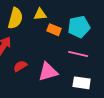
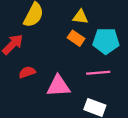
yellow triangle: (40, 14) -> (80, 17), moved
pink line: (78, 54) -> (98, 73), turned -30

